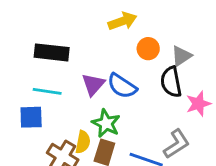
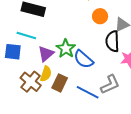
purple triangle: (93, 84) -> (46, 54), moved
blue semicircle: (122, 86) -> (83, 59), moved
green star: (106, 123) -> (66, 49), moved

